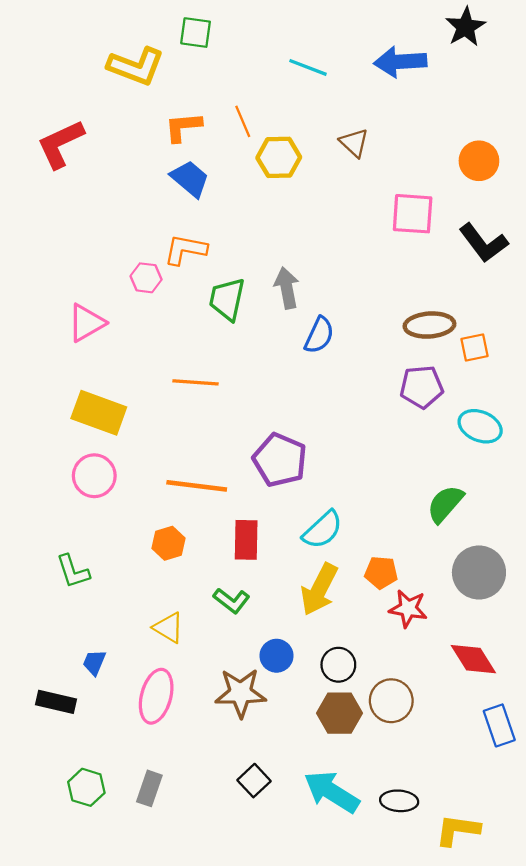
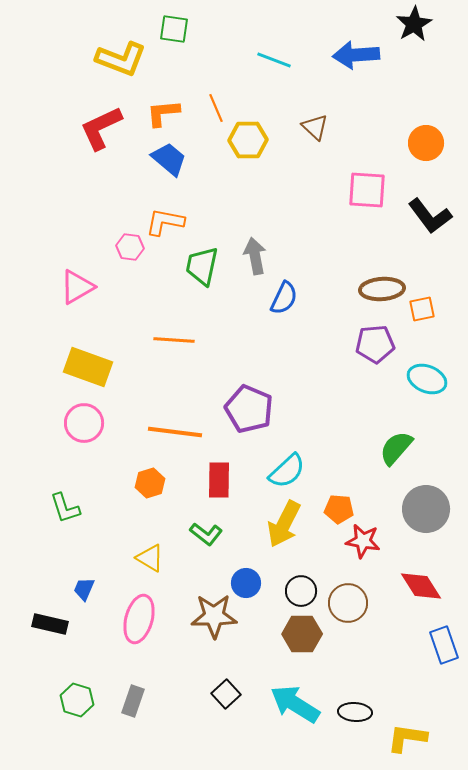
red L-shape: (61, 144) -> (101, 128), moved
brown circle: (391, 701) -> (348, 603), moved

